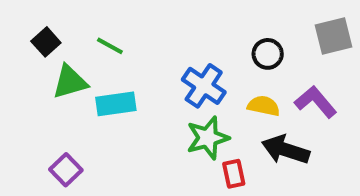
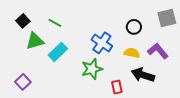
cyan rectangle: (116, 104) -> (58, 52), turned -36
green star: (208, 138) -> (92, 69), moved
purple square: (66, 170) -> (23, 82), moved

